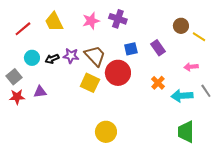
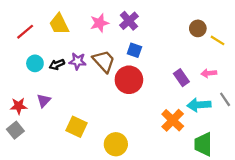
purple cross: (118, 19) -> (129, 21), turned 30
purple rectangle: (158, 48) -> (181, 78), moved
blue square: (131, 49) -> (134, 50), moved, turned 32
gray square: (14, 77) -> (15, 130), moved
yellow square: (90, 83) -> (76, 127), moved
orange cross: (158, 83) -> (173, 120), moved, size x1.5
purple triangle: (40, 92) -> (44, 101), turned -40

